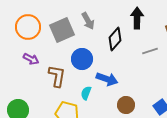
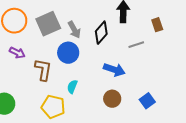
gray arrow: (88, 21) -> (74, 30), moved
blue arrow: (107, 79) -> (114, 70), moved

